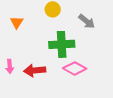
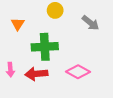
green cross: (62, 44) -> (45, 47), moved

